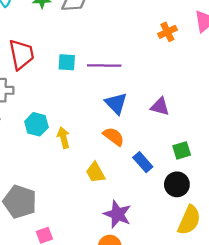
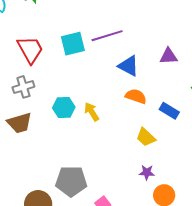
cyan square: (67, 62) -> (73, 44), size x1.4
yellow trapezoid: (95, 172) -> (146, 137), moved
purple star: (117, 214) -> (147, 172), moved, size x0.6

